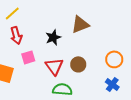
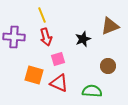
yellow line: (12, 13) -> (42, 15), turned -70
red triangle: (54, 66) -> (59, 83), moved, turned -30

